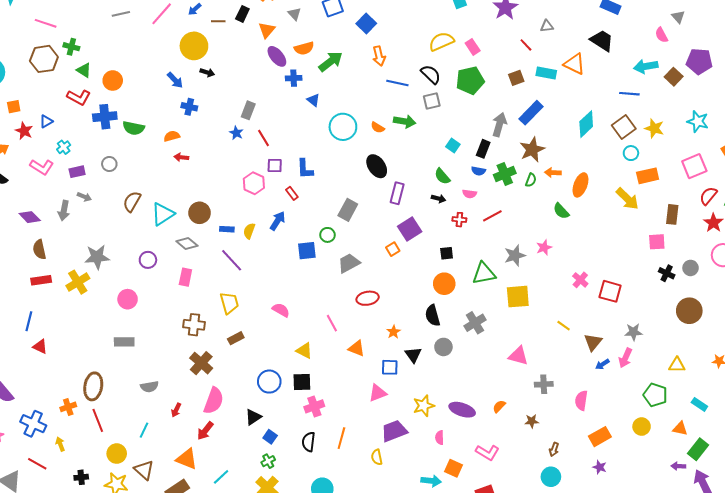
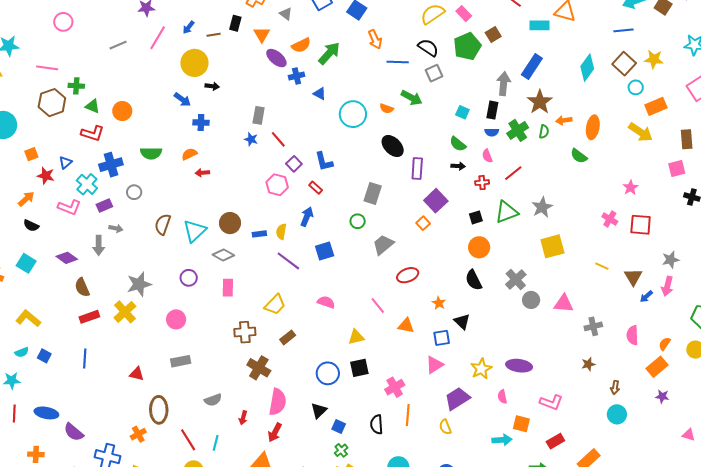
brown square: (516, 78) -> (493, 35), moved
blue cross: (105, 117) -> (111, 165), moved
green arrow: (405, 121) -> (412, 98), turned 30
cyan cross: (64, 147) -> (87, 184), size x1.5
purple square: (275, 165) -> (294, 164), turned -35
pink semicircle: (470, 194) -> (487, 156), turned 72
pink star: (544, 247) -> (631, 188), moved
blue square: (307, 251) -> (325, 251), moved
purple line: (232, 260) -> (288, 261), moved
green triangle: (484, 273) -> (506, 212), moved
yellow trapezoid: (229, 303) -> (275, 305), turned 70
red triangle: (40, 347) -> (137, 374), moved
gray circle: (443, 347) -> (531, 300), moved
yellow triangle: (304, 351) -> (356, 337), turned -30
pink cross: (314, 406) -> (395, 387), moved
orange semicircle: (499, 406) -> (665, 344), moved
red line: (98, 420) -> (188, 440), moved

